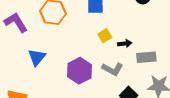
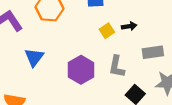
black arrow: (125, 44) -> (129, 26), moved
gray L-shape: (113, 69) -> (117, 67), turned 75

